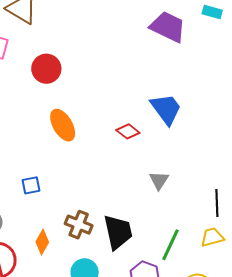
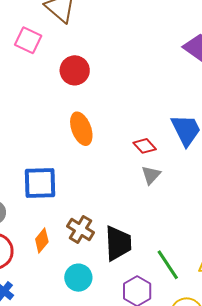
gray triangle: (159, 180) -> (151, 175), moved
blue square: (31, 185) -> (40, 183), size x1.8
green line: (171, 245) -> (168, 265), turned -68

